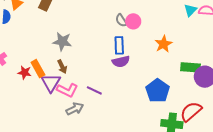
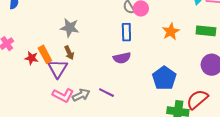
purple semicircle: (121, 62) -> (122, 58), moved
green rectangle: (191, 67) -> (206, 31), moved
pink L-shape: (67, 90) -> (63, 95), moved
purple line: (94, 90) -> (106, 93), moved

